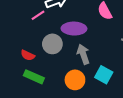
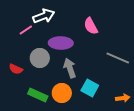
green rectangle: (34, 77) -> (38, 95), moved

